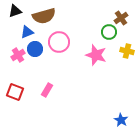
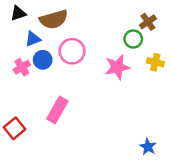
pink star: (96, 55) -> (117, 67), turned -30
pink rectangle: (47, 90) -> (57, 110), size x1.5
red square: (15, 92) -> (15, 128), moved, turned 30

